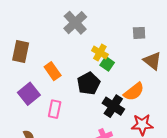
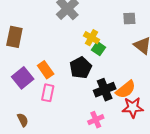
orange rectangle: (53, 71) -> (46, 70), moved
orange semicircle: (134, 92) -> (126, 90), moved
black cross: (113, 106) -> (105, 90), turned 35

